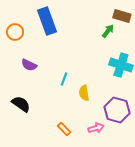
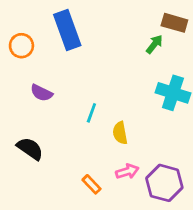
purple hexagon: (117, 110) -> (164, 183), moved
pink arrow: (96, 128) -> (127, 171), moved

